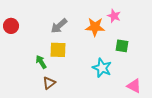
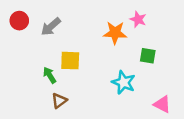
red circle: (11, 26) -> (19, 21), moved
gray arrow: (59, 26) -> (51, 27), moved

